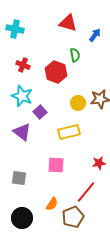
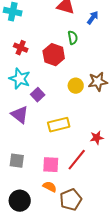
yellow rectangle: (69, 132) -> (59, 125), moved
red star: (99, 163) -> (97, 138), moved
pink square: (56, 165) -> (51, 165), moved
red line: (86, 192) -> (77, 160), moved
orange semicircle: (52, 204) -> (50, 187), turned -96

